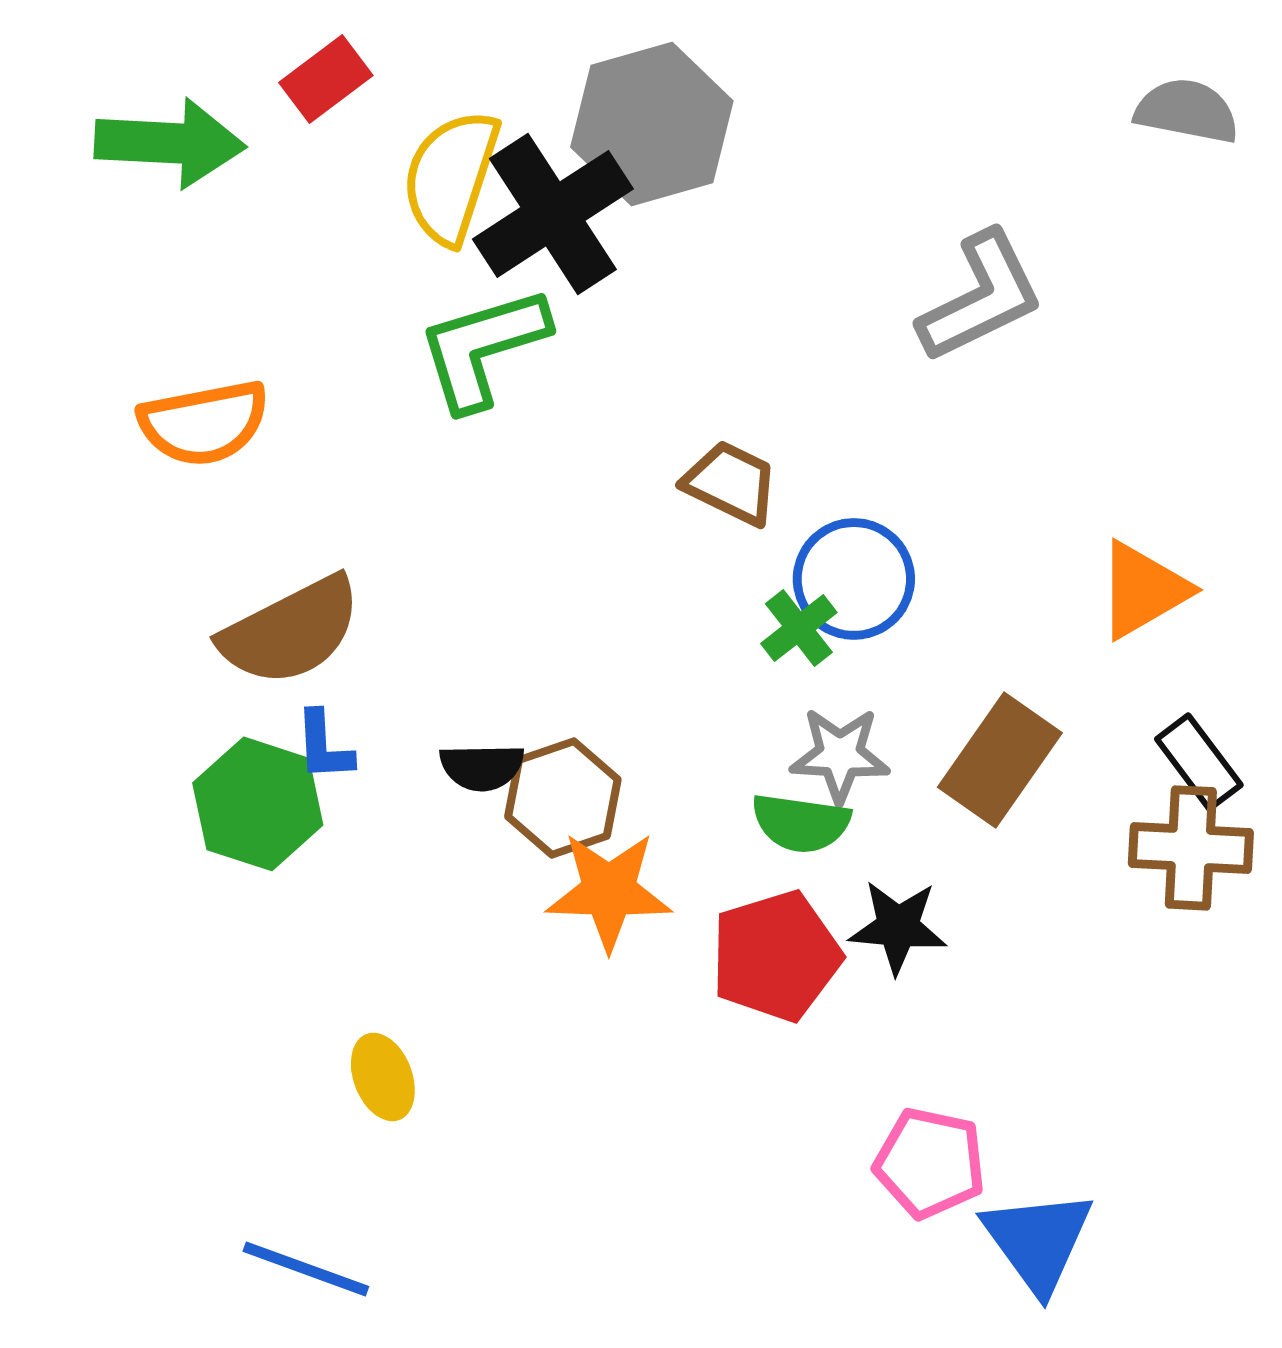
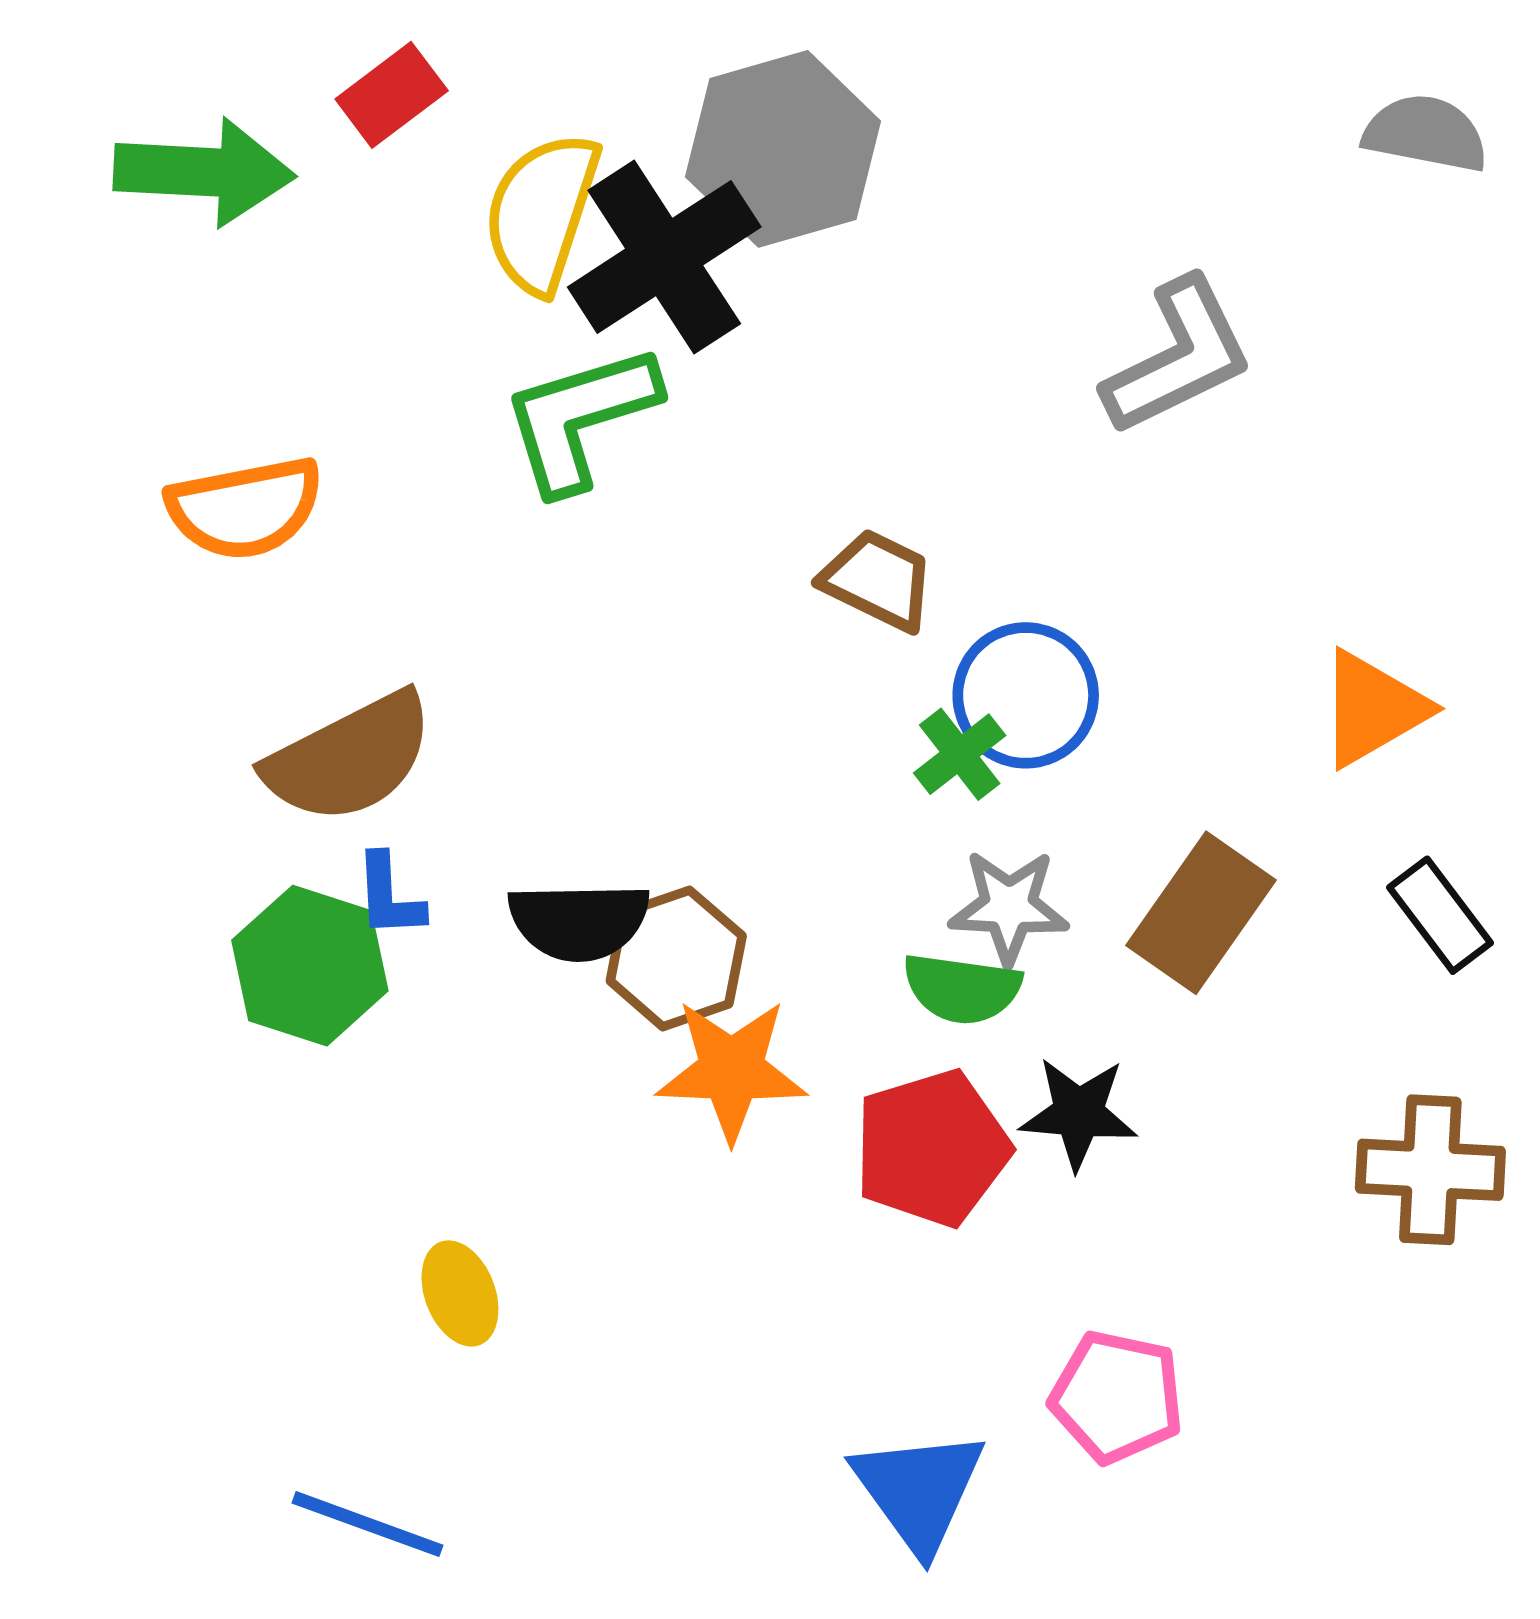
black semicircle: (482, 767) -> (579, 921), size x1.4
brown cross: (1191, 848) -> (1430, 1170), moved
blue triangle: (1038, 1241) -> (919, 1490), moved

